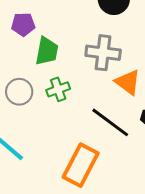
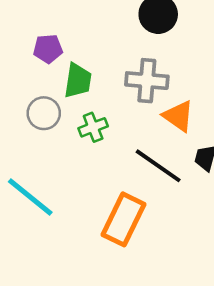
gray circle: (19, 92) -> (44, 113), moved

